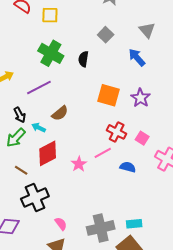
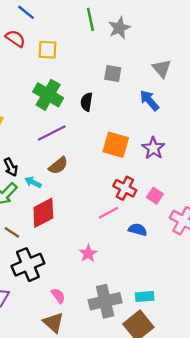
gray square: (106, 35) -> (113, 73), turned -35
purple line: (39, 87) -> (52, 133), moved
pink star: (79, 164) -> (88, 254), moved

